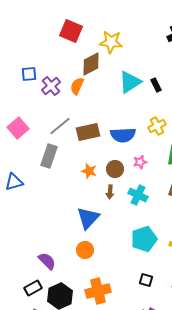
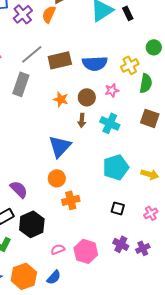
yellow cross: (157, 126) -> (130, 65), moved
orange cross: (98, 291) -> (71, 200), moved, size x0.7

